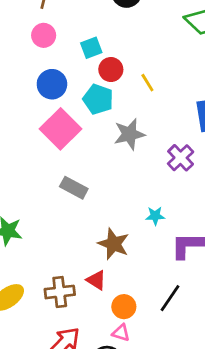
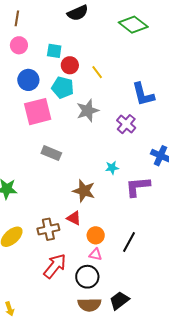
cyan square: (91, 48) -> (54, 51), turned 35
pink square: (61, 129) -> (38, 112), turned 36
black line: (170, 298) -> (129, 242), moved

